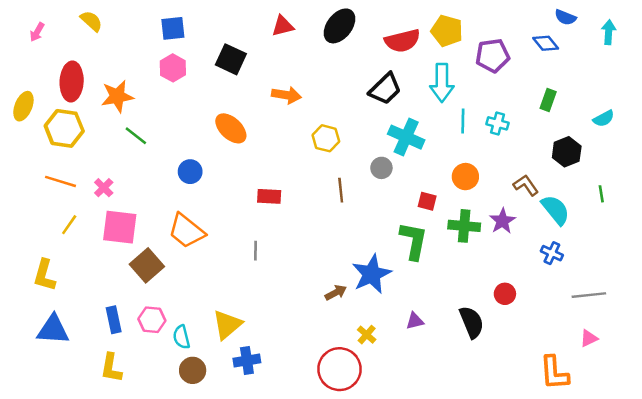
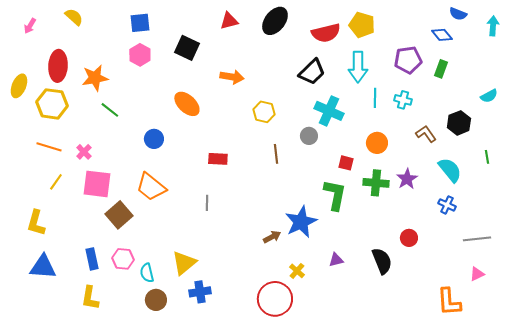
purple pentagon: (493, 56) -> (408, 60), moved
green rectangle: (548, 100) -> (441, 69), moved
brown L-shape: (526, 185) -> (426, 134), moved

